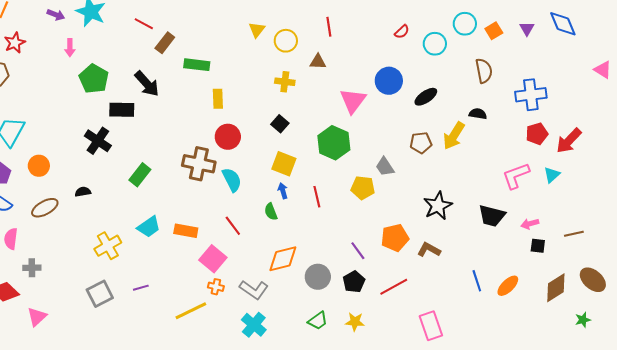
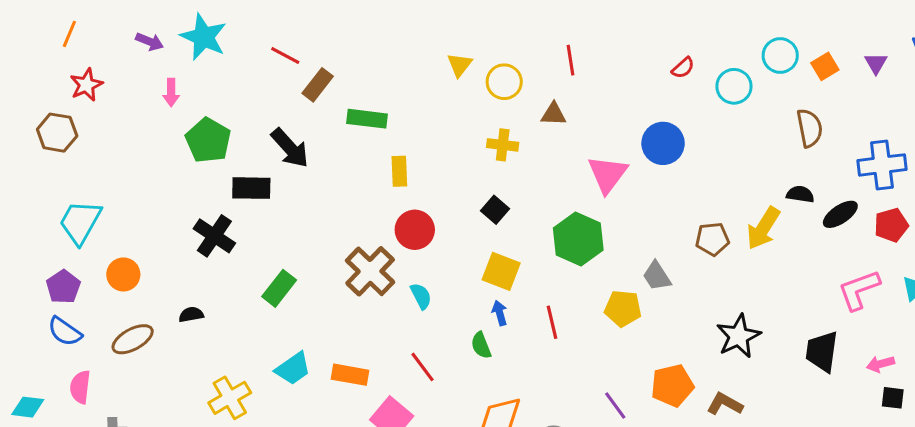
black ellipse: (426, 97) -> (840, 214), moved
brown cross: (199, 164) -> (370, 271), turned 32
cyan semicircle: (232, 180) -> (421, 296), size x0.7
black trapezoid: (492, 216) -> (822, 352), turned 84

